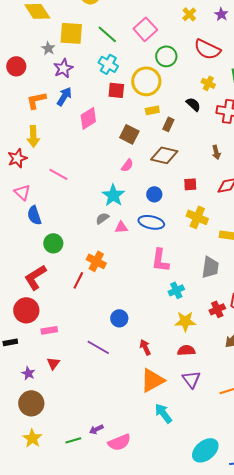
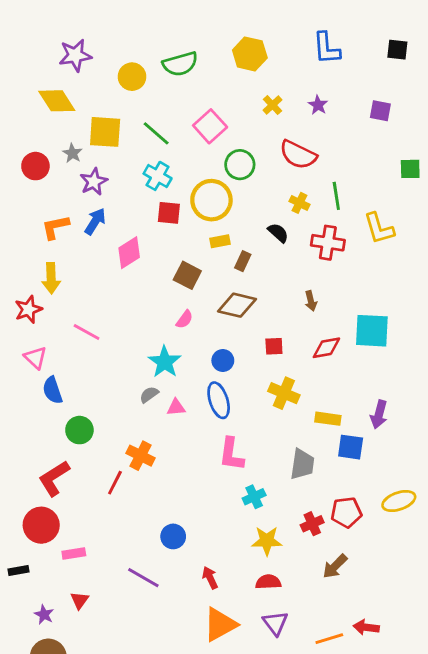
red circle: (16, 66) -> (35, 166), moved
blue ellipse: (151, 222) -> (219, 400), turned 60

